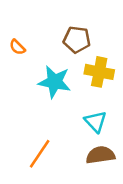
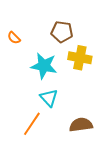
cyan triangle: (95, 122) -> (49, 98), moved

